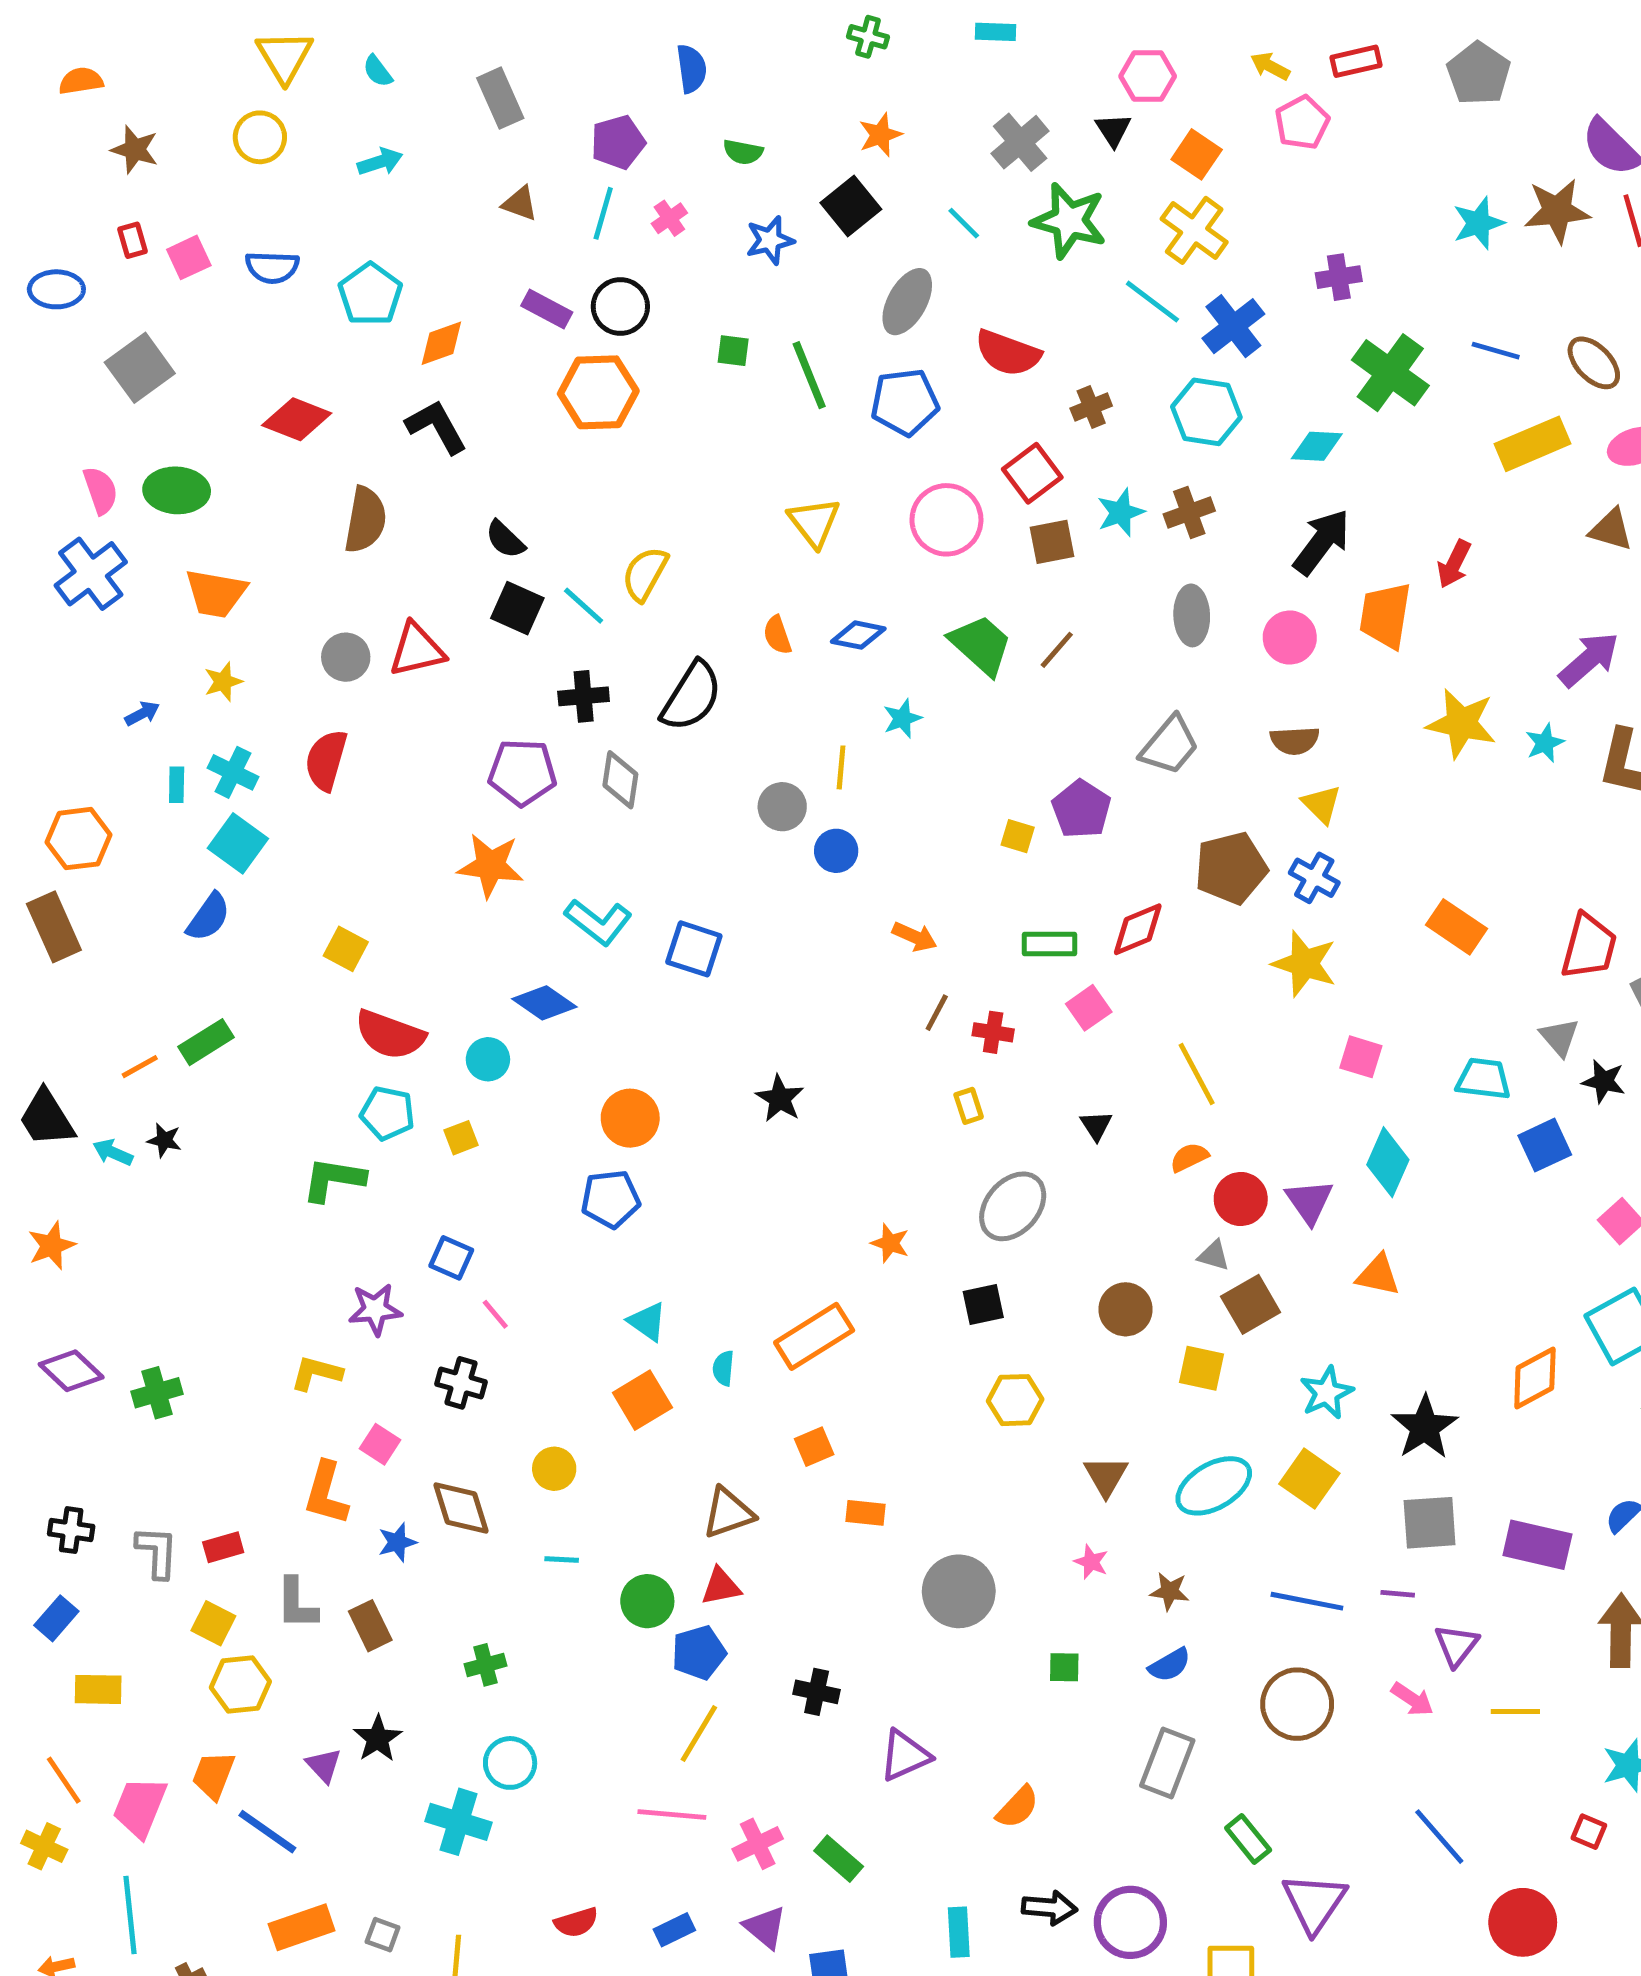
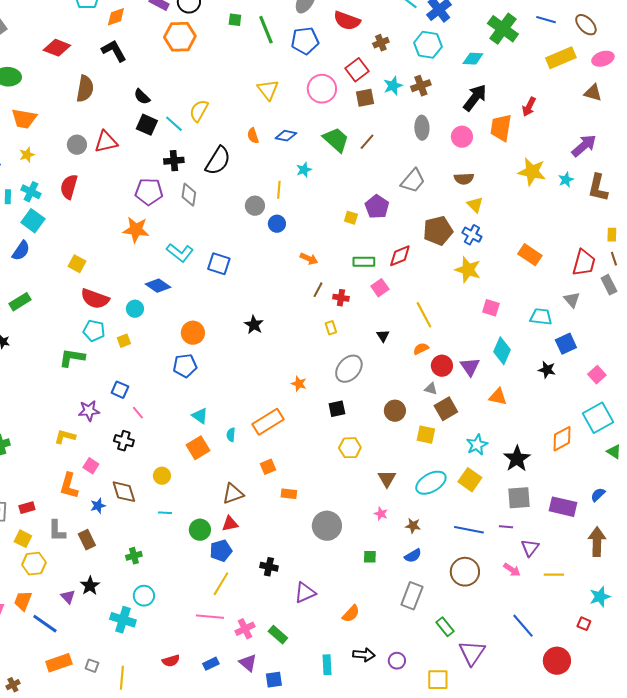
black star: (1604, 1081) -> (547, 370), moved
purple circle: (1130, 1922) -> (397, 661), size x0.6

